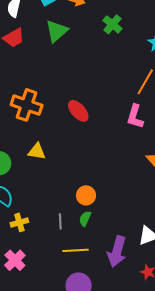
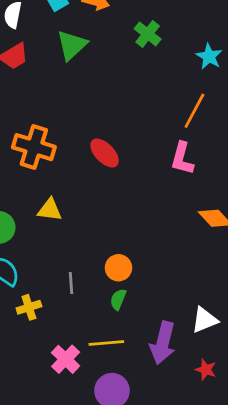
gray line: (60, 221) -> (71, 283), moved
pink cross: (15, 260) -> (66, 359), moved

